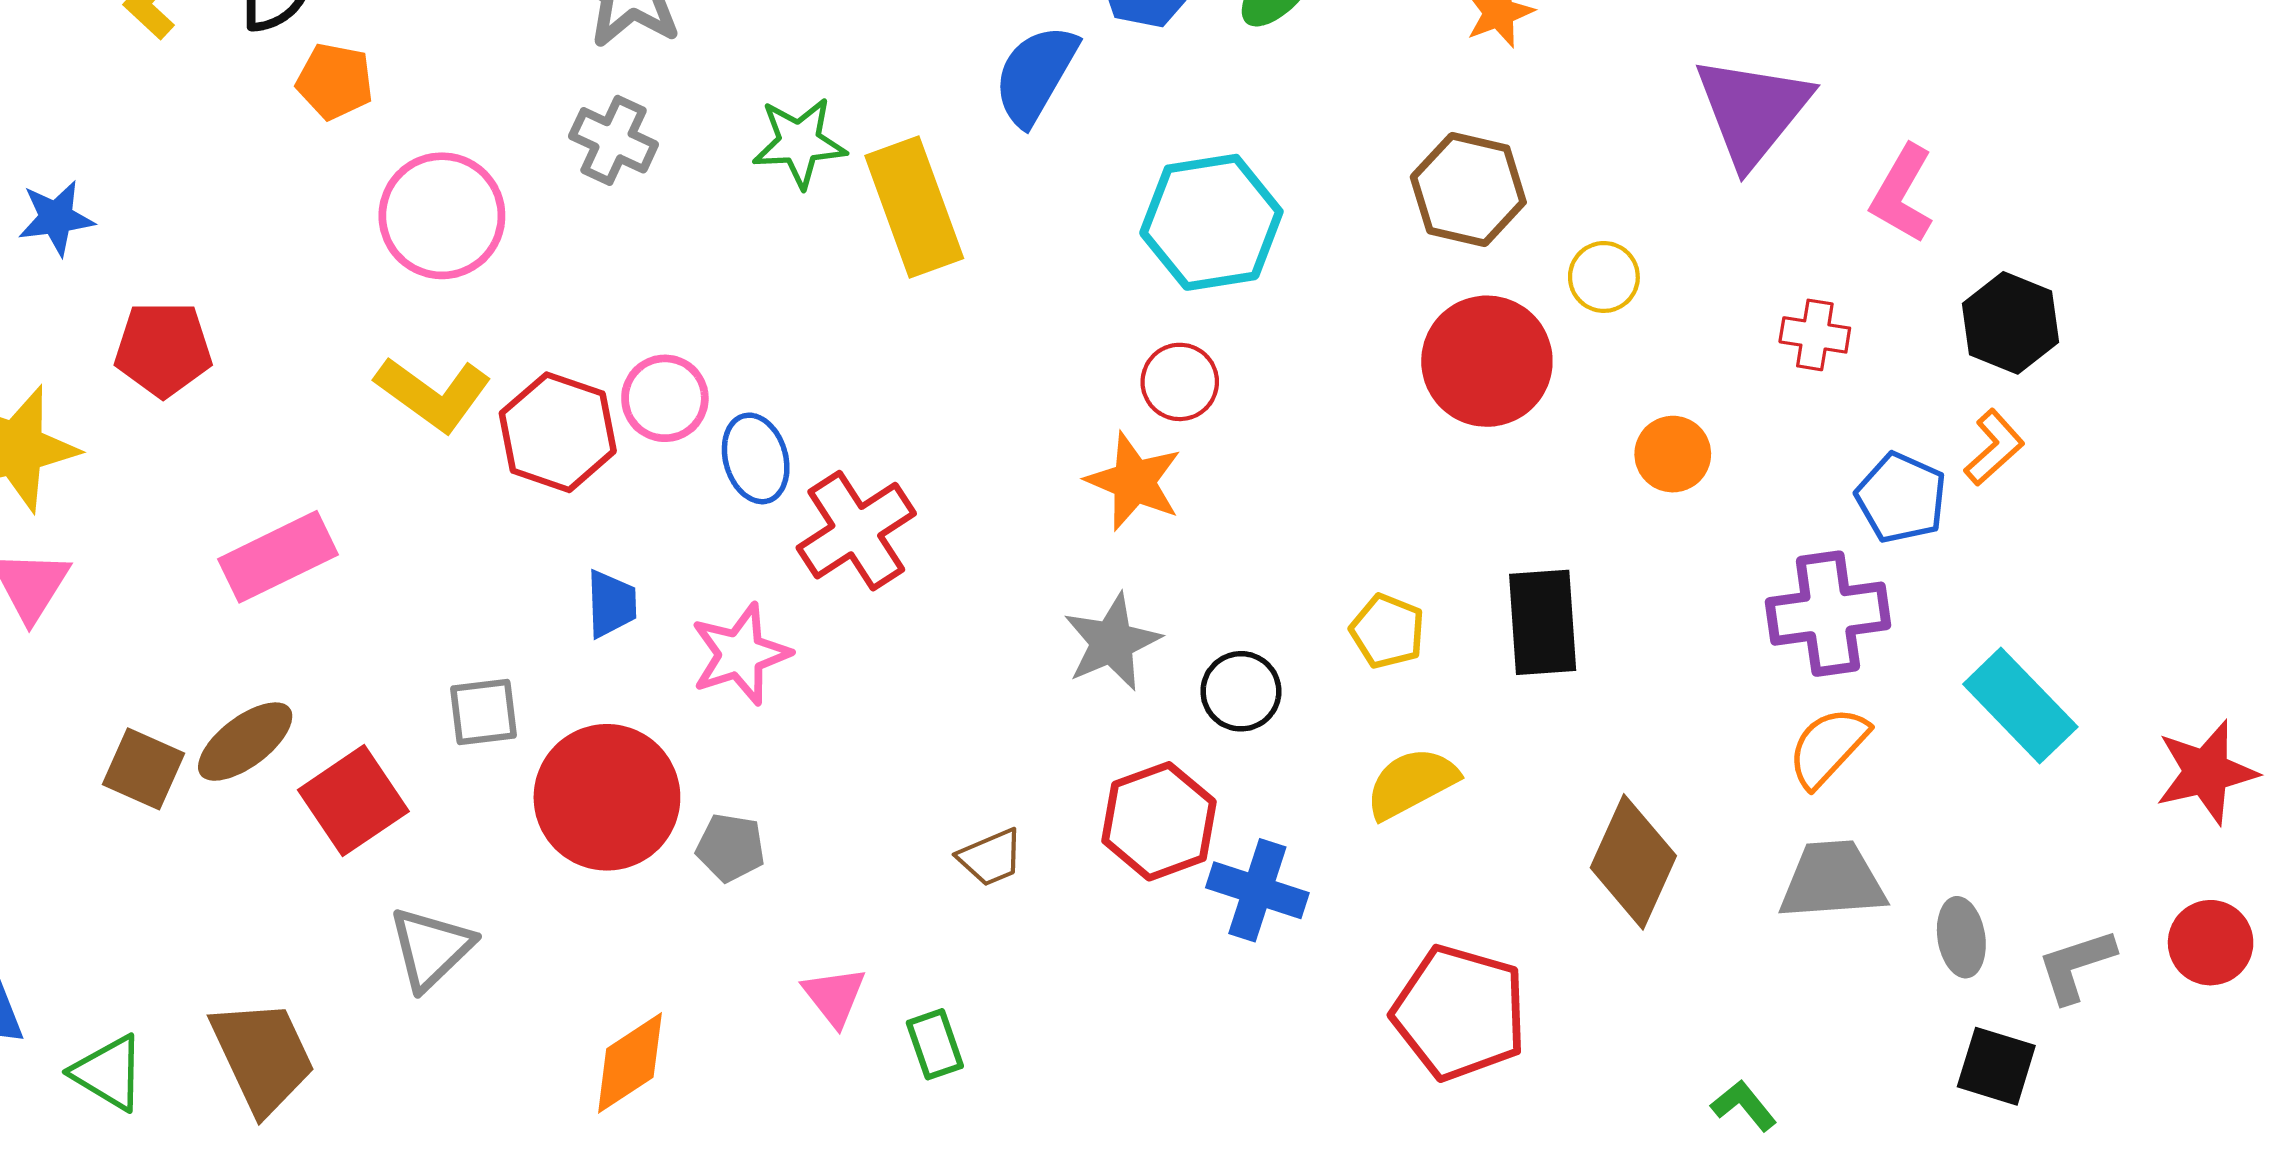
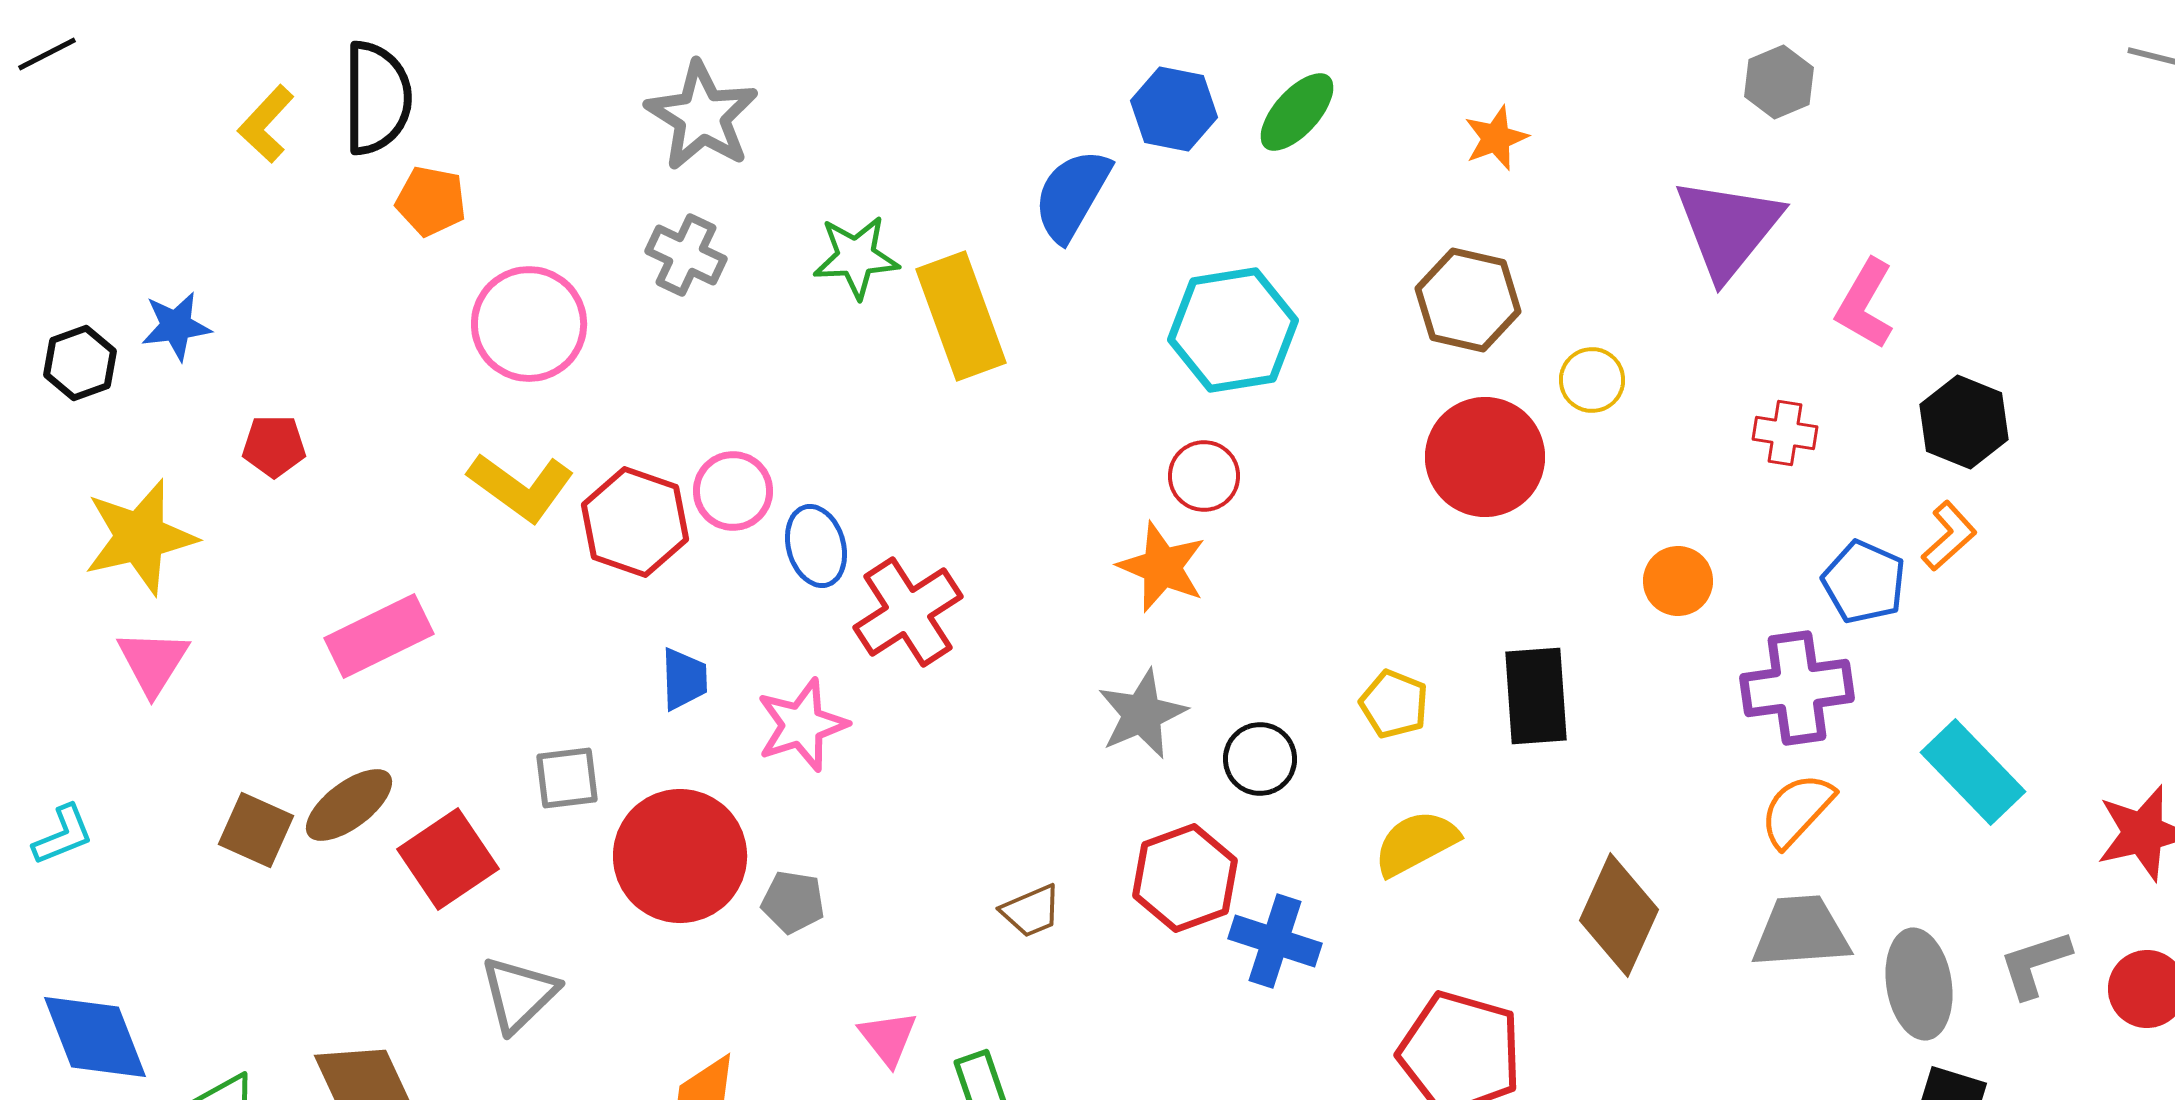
red pentagon: (163, 349) -> (274, 446), size x0.7
orange circle: (1673, 454) -> (1678, 581), moved
gray ellipse: (1961, 937) -> (1919, 984), size x1.5
gray L-shape: (2076, 966) -> (2035, 964), moved

